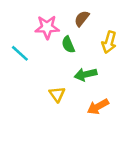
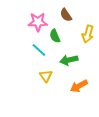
brown semicircle: (82, 19) -> (66, 15), turned -72
cyan line: (20, 53) -> (39, 50), moved

